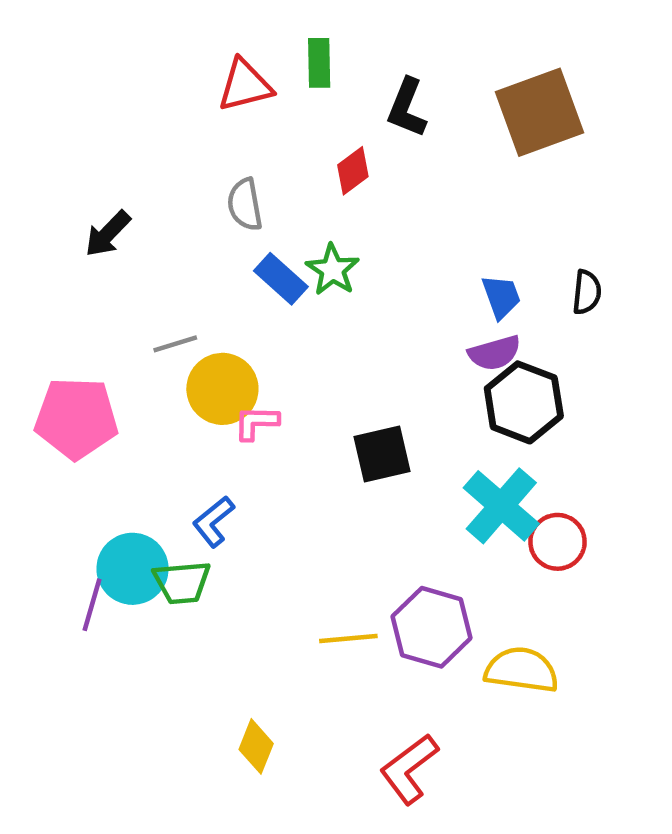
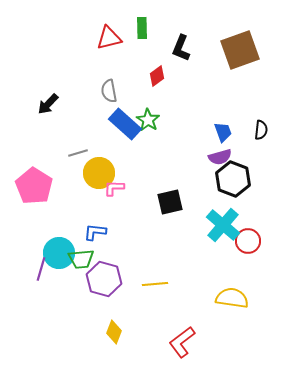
blue rectangle: (281, 279) -> (125, 124), size x1.4
pink pentagon: (76, 418) -> (34, 186), turned 30
blue L-shape: (213, 522) -> (95, 232), turned 45
purple hexagon: (432, 627) -> (104, 279), moved

